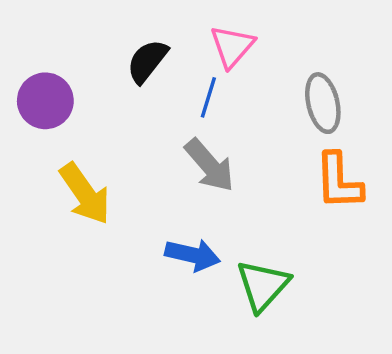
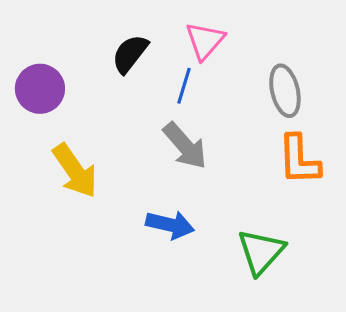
green triangle: (263, 285) -> (261, 252), moved

